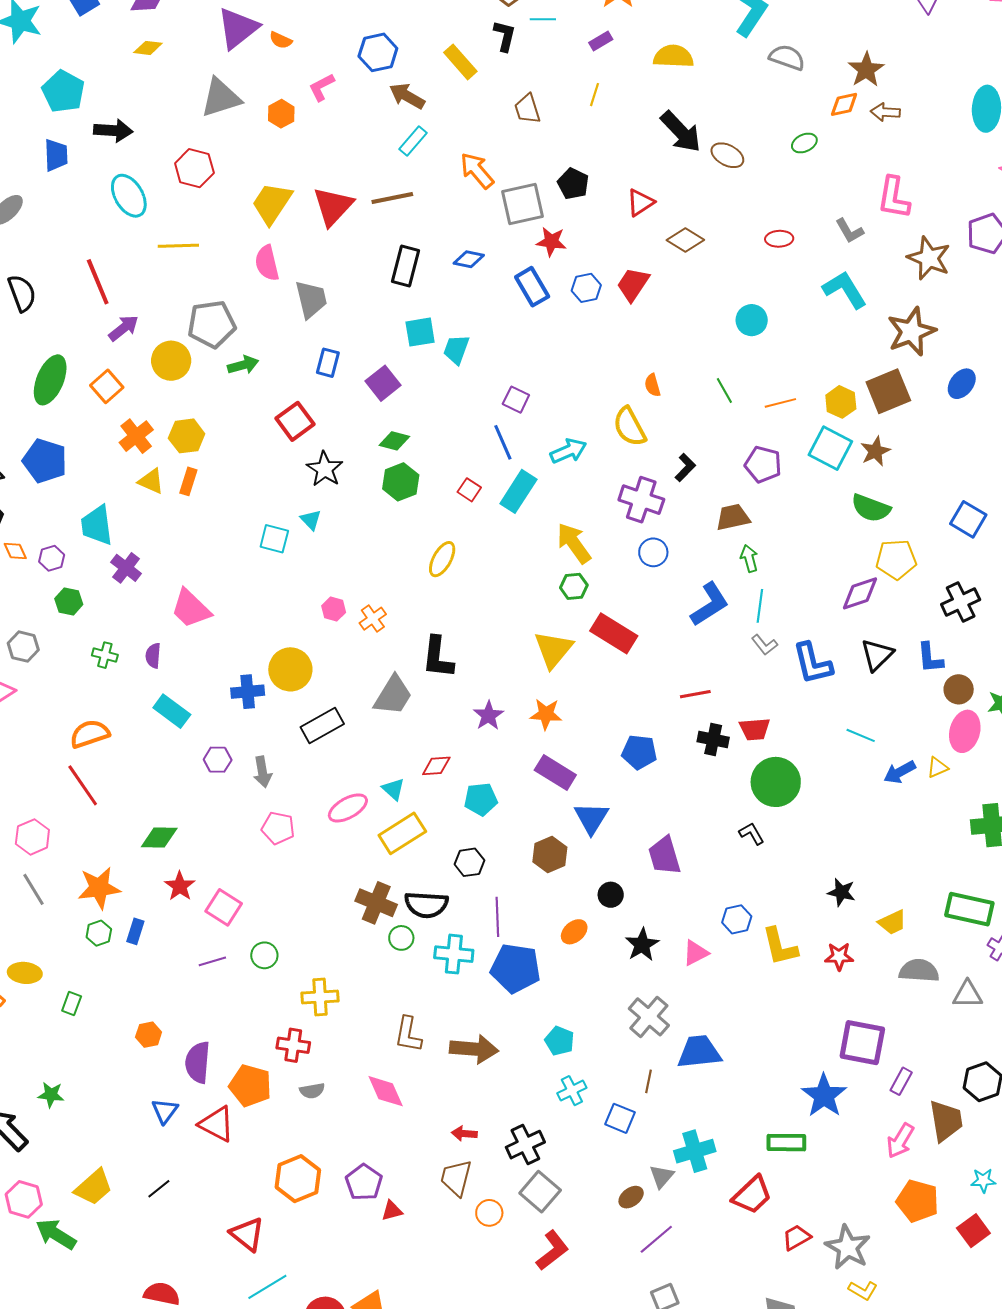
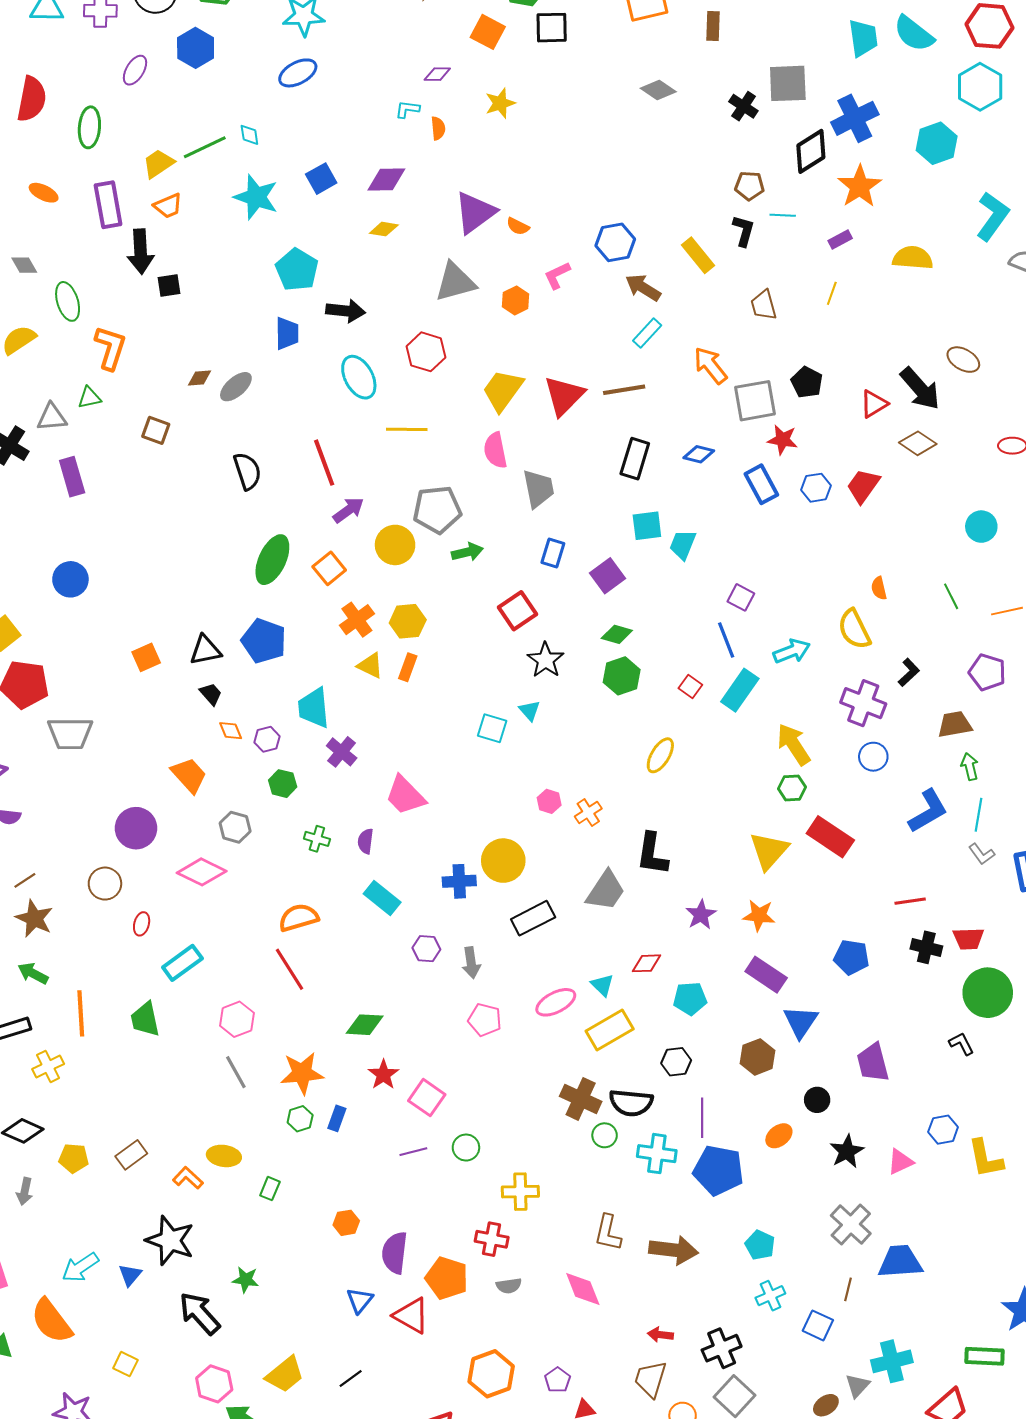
black arrow: (681, 132) -> (920, 389), moved
purple pentagon: (364, 1182) -> (557, 1380), size x0.7

